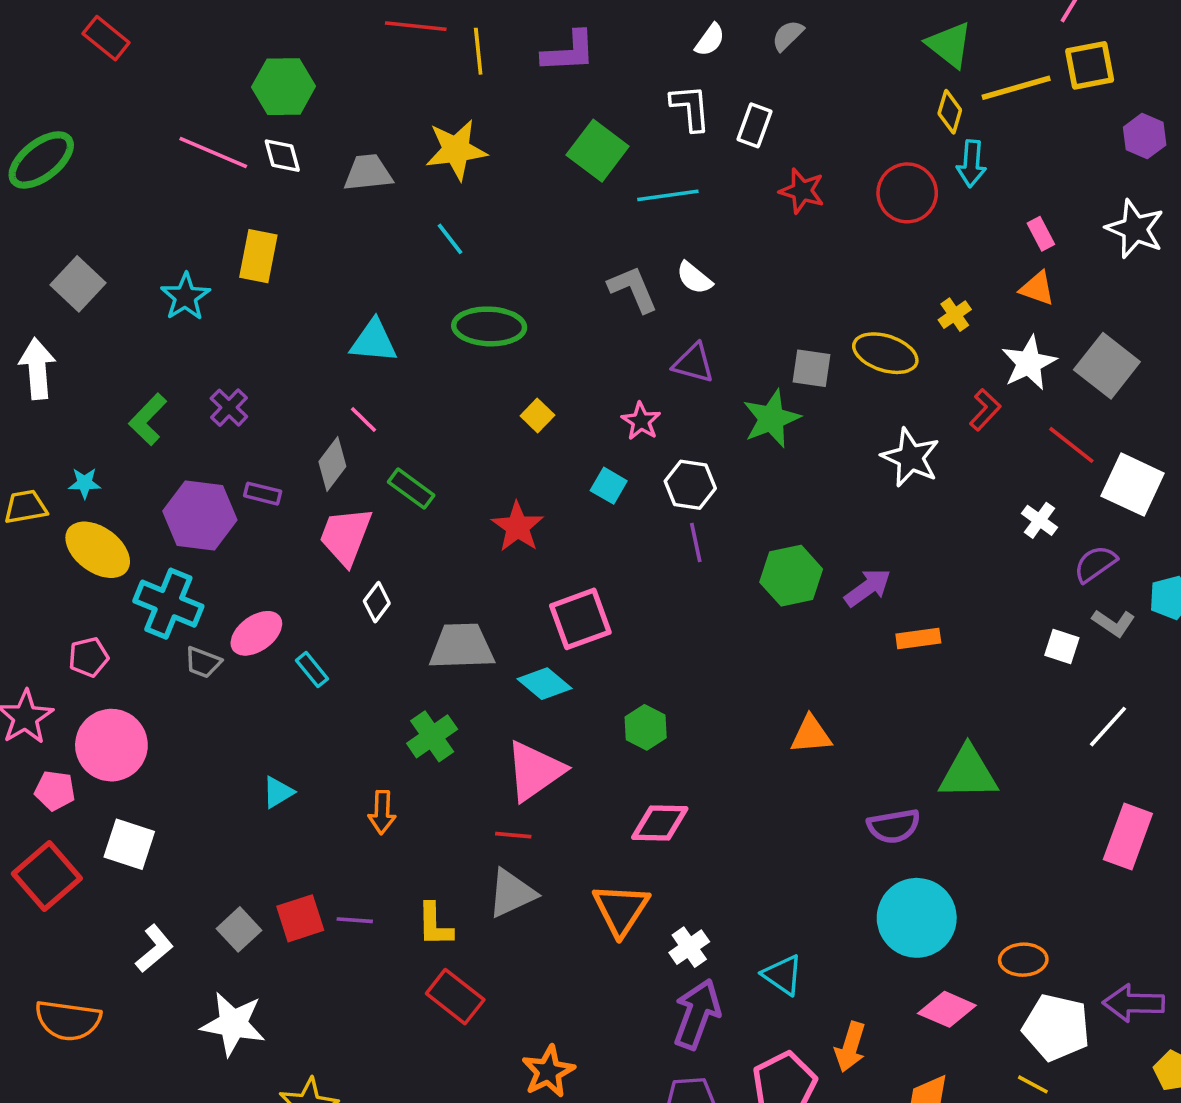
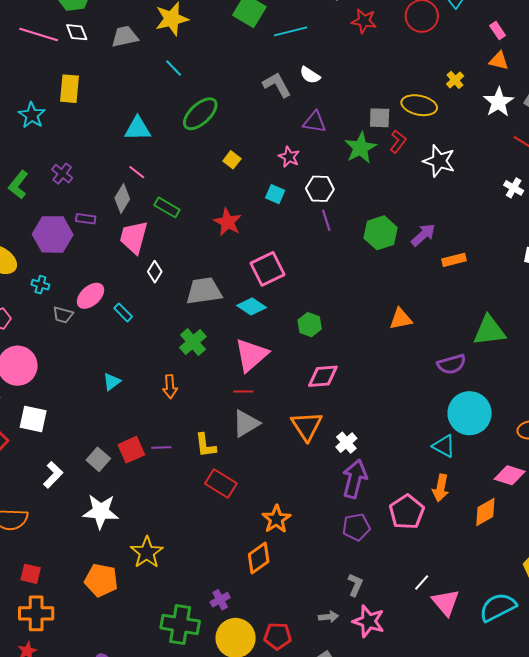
green ellipse: (489, 326) -> (200, 114), turned -39
red L-shape: (985, 410) -> (398, 142), moved
cyan cross: (168, 604) -> (40, 285), size x0.5
cyan triangle: (783, 975) -> (444, 446), moved
pink diamond: (947, 1009) -> (510, 475), moved

